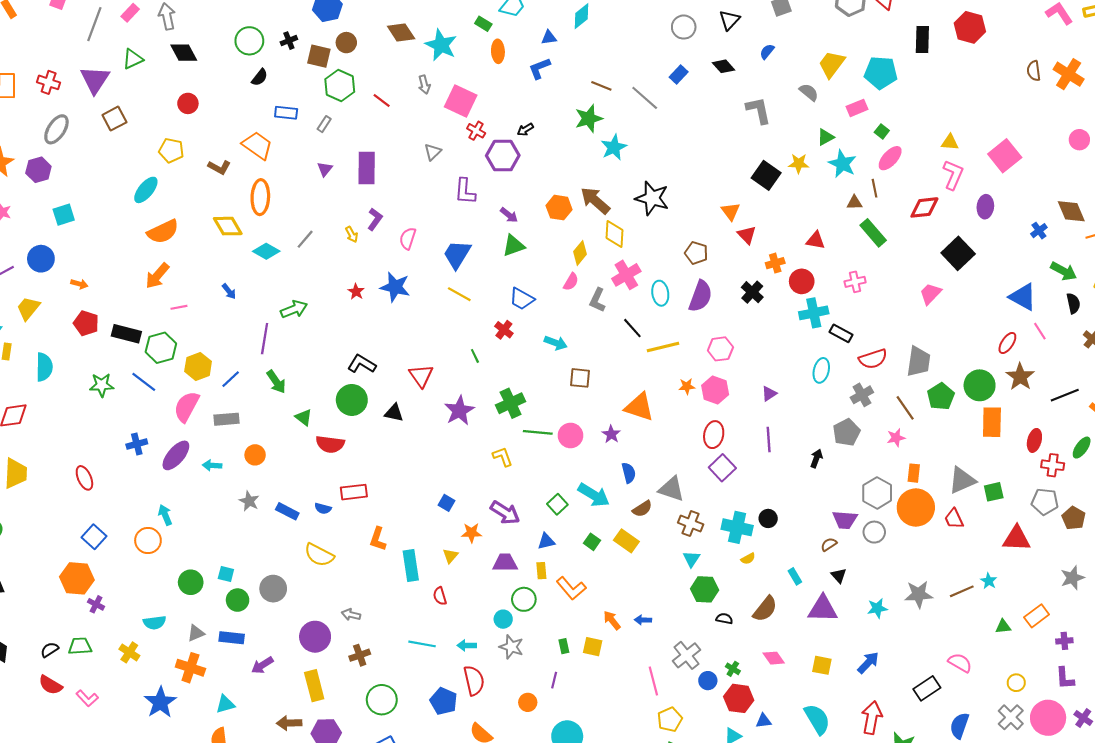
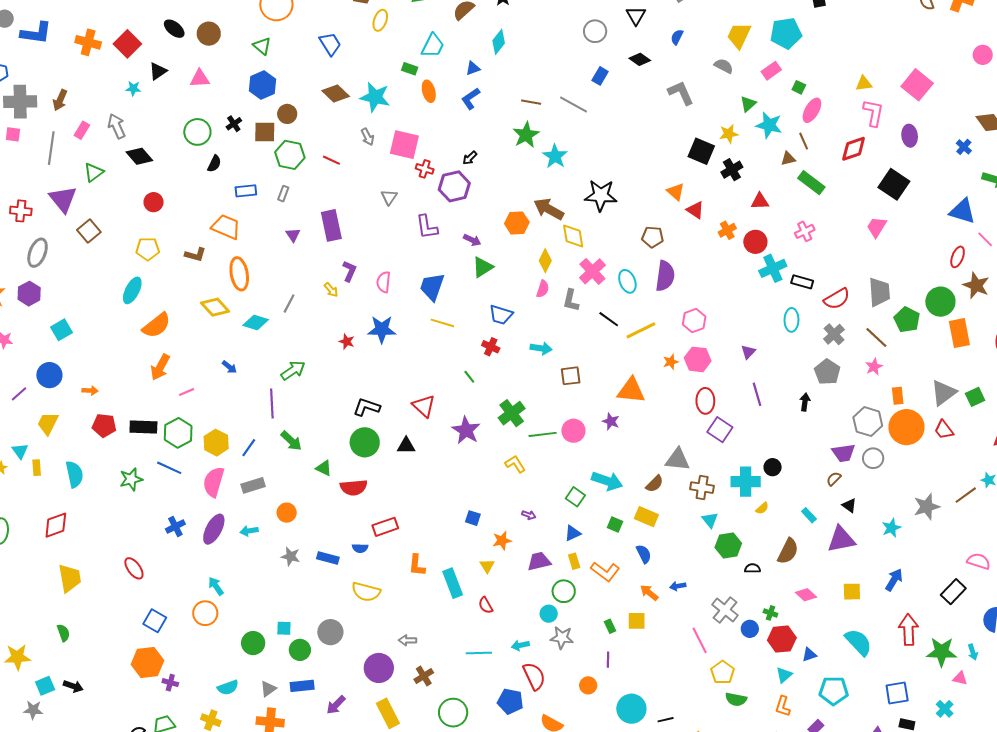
black cross: (752, 292) -> (732, 170), moved, turned 30
blue semicircle: (629, 473) -> (644, 554), moved
purple arrow: (505, 513) -> (529, 515), size x0.5

